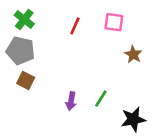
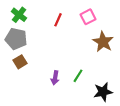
pink square: (114, 22) -> (88, 17), turned -35
brown star: (133, 54) -> (103, 42), size x1.5
brown square: (26, 80) -> (20, 62), turned 32

